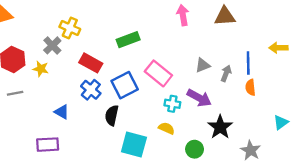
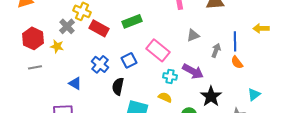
red rectangle: (91, 63) -> (99, 28), moved
gray triangle: (203, 65) -> (193, 35), moved
blue square: (125, 85) -> (129, 60), size x0.7
orange semicircle: (250, 87) -> (237, 62), turned -32
cyan triangle: (281, 122) -> (254, 94), moved

